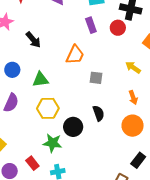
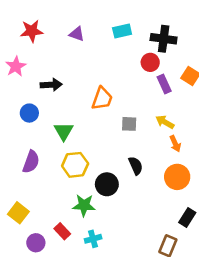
purple rectangle: (91, 25) -> (164, 84), moved
black arrow: (33, 40) -> (51, 85), turned -48
yellow arrow: (133, 67) -> (165, 122), moved
blue circle: (12, 70) -> (29, 113), moved
green triangle: (40, 80) -> (64, 131), turned -48

